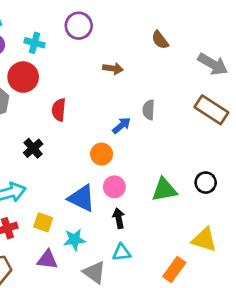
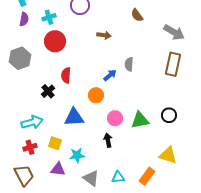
cyan cross: (35, 43) -> (49, 17), turned -32
red circle: (23, 77) -> (55, 41), moved
red semicircle: (59, 110) -> (66, 75), moved
brown rectangle: (211, 110) -> (173, 64), turned 70
pink circle: (114, 187) -> (115, 118), moved
blue triangle: (82, 198) -> (74, 117), moved, turned -30
cyan triangle: (122, 252) -> (118, 177), moved

